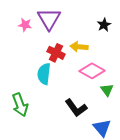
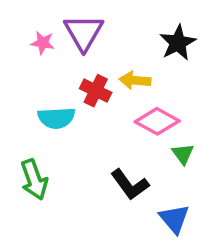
black star: (104, 25) -> (178, 43), size x1.5
cyan semicircle: (44, 74) -> (56, 118), moved, turned -100

